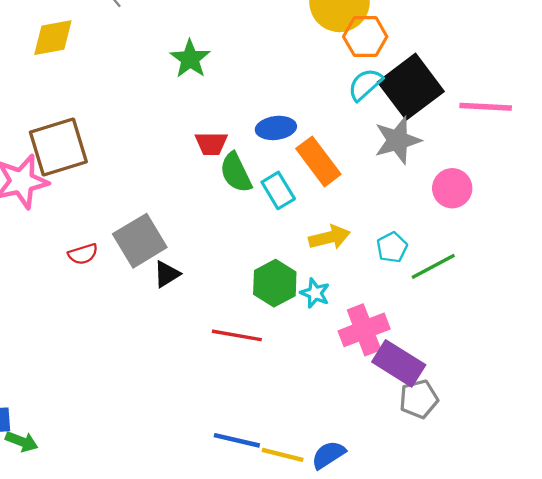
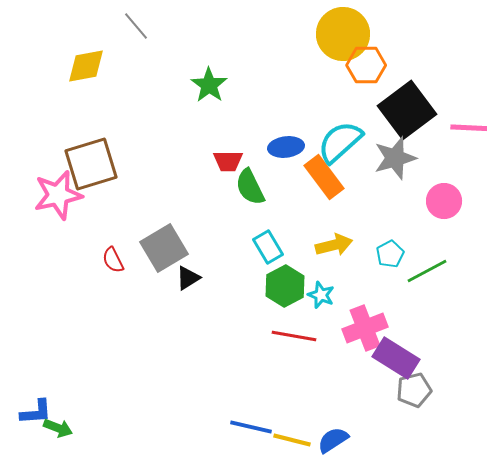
cyan semicircle: (365, 84) -> (340, 142), moved, size x1.4
cyan rectangle: (278, 190) -> (268, 247), moved
red semicircle: (83, 254) -> (113, 260), turned 80
red line: (237, 335) -> (294, 336), moved

